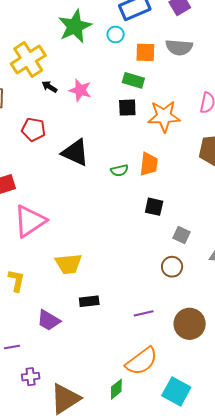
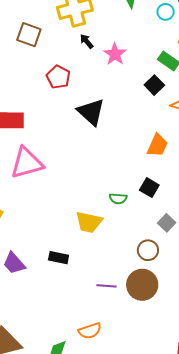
black square: (127, 108) -> (154, 85), turned 30
green semicircle: (119, 170) -> (118, 199), moved
yellow trapezoid: (69, 264) -> (89, 222), moved
brown circle: (190, 324) -> (142, 285), moved
orange semicircle: (142, 361) -> (90, 331), size x0.7

